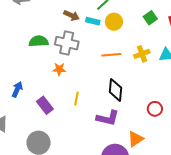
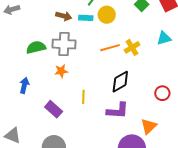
yellow cross: (142, 54) -> (132, 47), moved
blue arrow: (17, 89) -> (24, 85), moved
black diamond: (115, 90) -> (120, 82), turned 65

